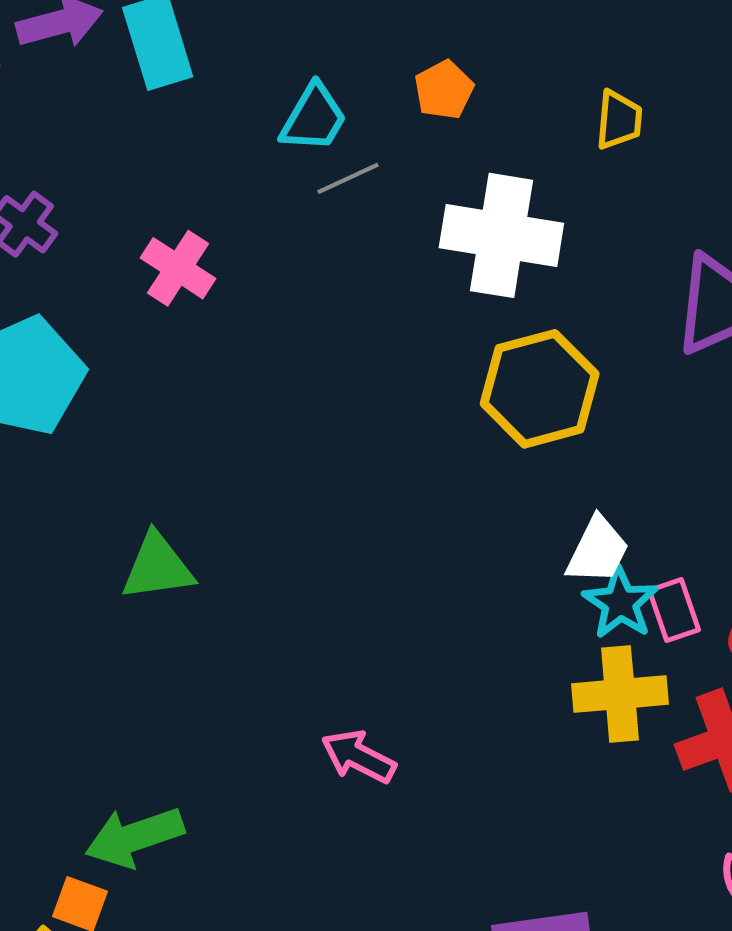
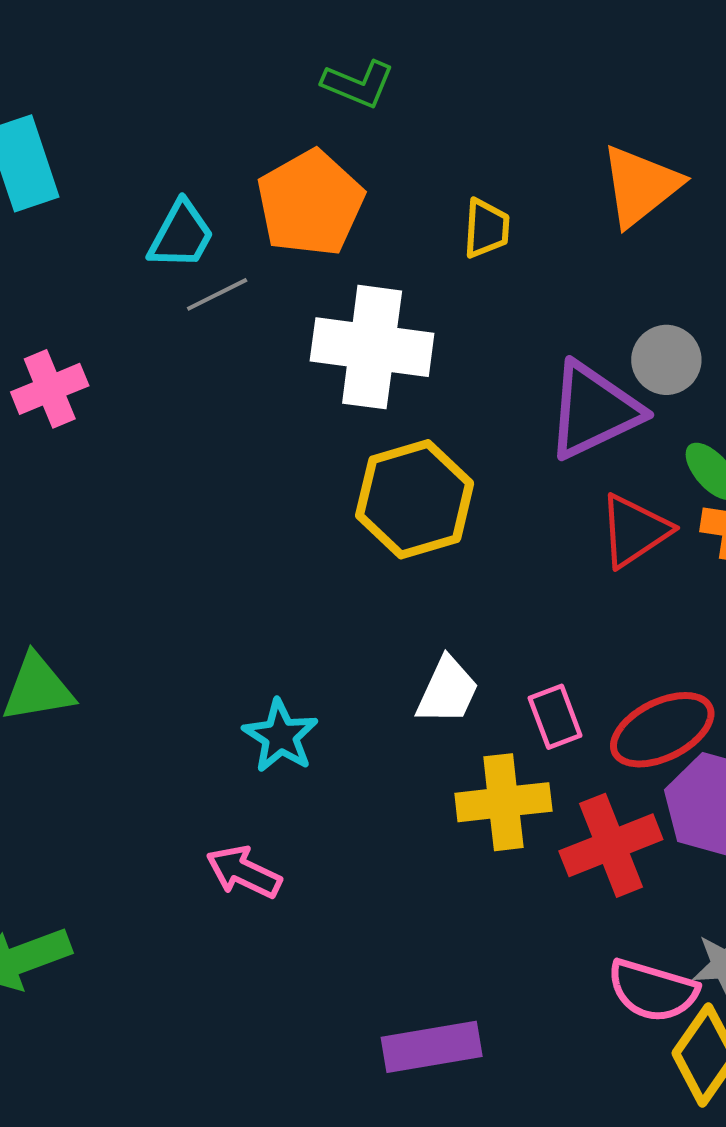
orange pentagon: (444, 90) -> (310, 203), size x1.8
pink cross: (178, 268) -> (50, 389), turned 36
white trapezoid: (598, 550) -> (447, 691), moved
cyan star: (620, 603) -> (280, 736), moved

